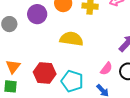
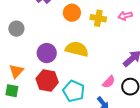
purple circle: (37, 14) -> (47, 53), moved

